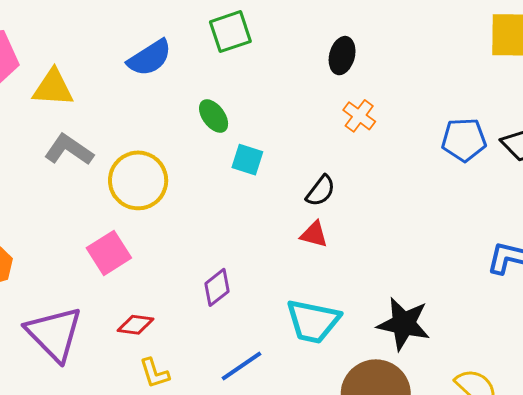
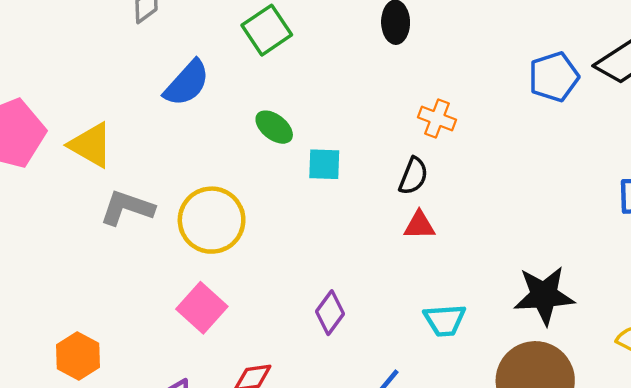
yellow triangle: (53, 88) -> (91, 145), turned 42
orange cross: (359, 116) -> (437, 118), moved
cyan trapezoid: (313, 321) -> (445, 320), size x0.7

